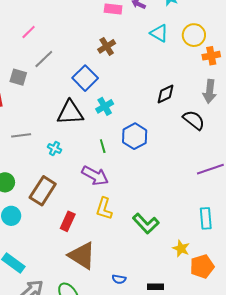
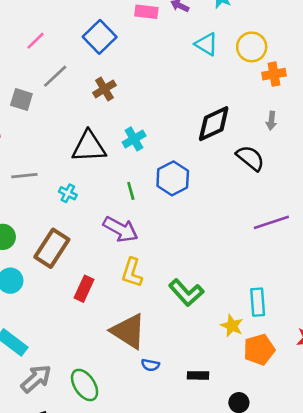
brown cross: (107, 46) -> (104, 89), moved
blue square: (85, 78) -> (100, 37), moved
gray arrow: (210, 91) -> (271, 121), size x0.6
black diamond: (166, 94) -> (214, 124), size x1.4
cyan rectangle: (206, 218) -> (258, 302), moved
brown triangle: (82, 256) -> (128, 331), moved

